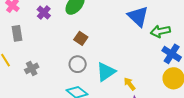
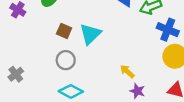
cyan triangle: (106, 72) -> (90, 34), moved

